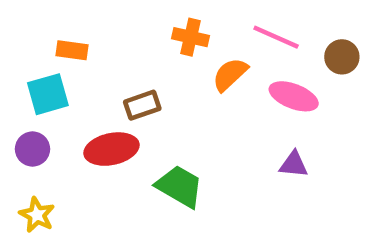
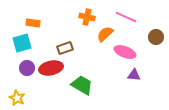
brown circle: (342, 57) -> (156, 37), moved
pink ellipse: (294, 96) -> (125, 52), moved
purple circle: (33, 149) -> (27, 68), moved

